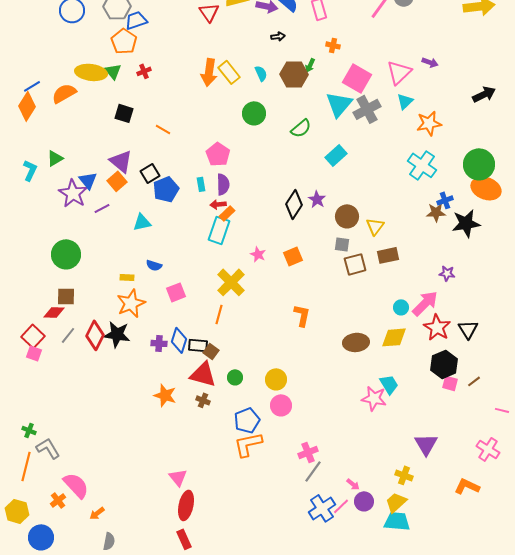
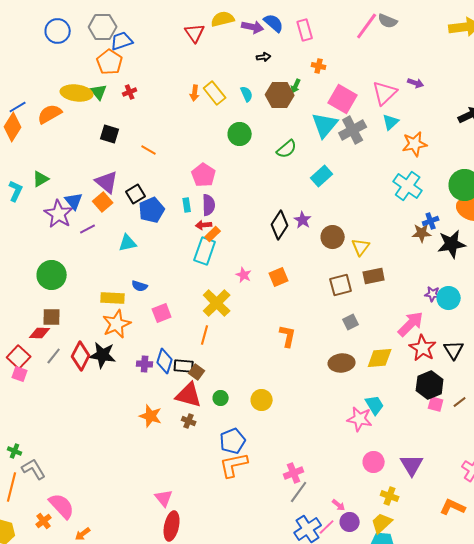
orange arrow: (209, 72) -> (195, 93), size x0.6
gray square: (342, 244) -> (351, 322), moved, turned -35
yellow rectangle: (127, 277) -> (113, 298), size x1.6
cyan circle: (401, 307) -> (449, 298), moved, size x1.5
pink circle: (281, 405) -> (374, 462), moved

